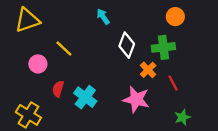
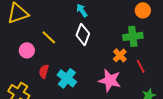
white diamond: (127, 45) -> (83, 34), moved

